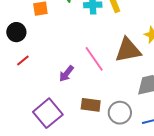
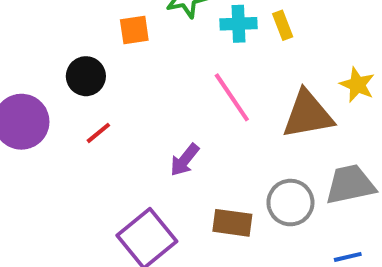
pink line: (94, 59) -> (232, 97), moved
gray circle: (120, 113) -> (290, 203), moved

